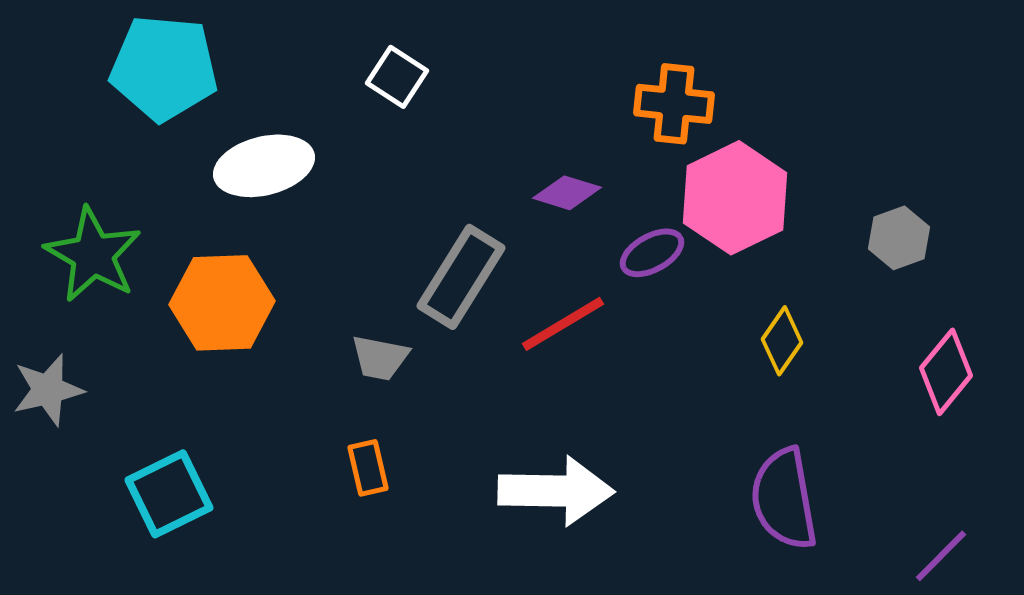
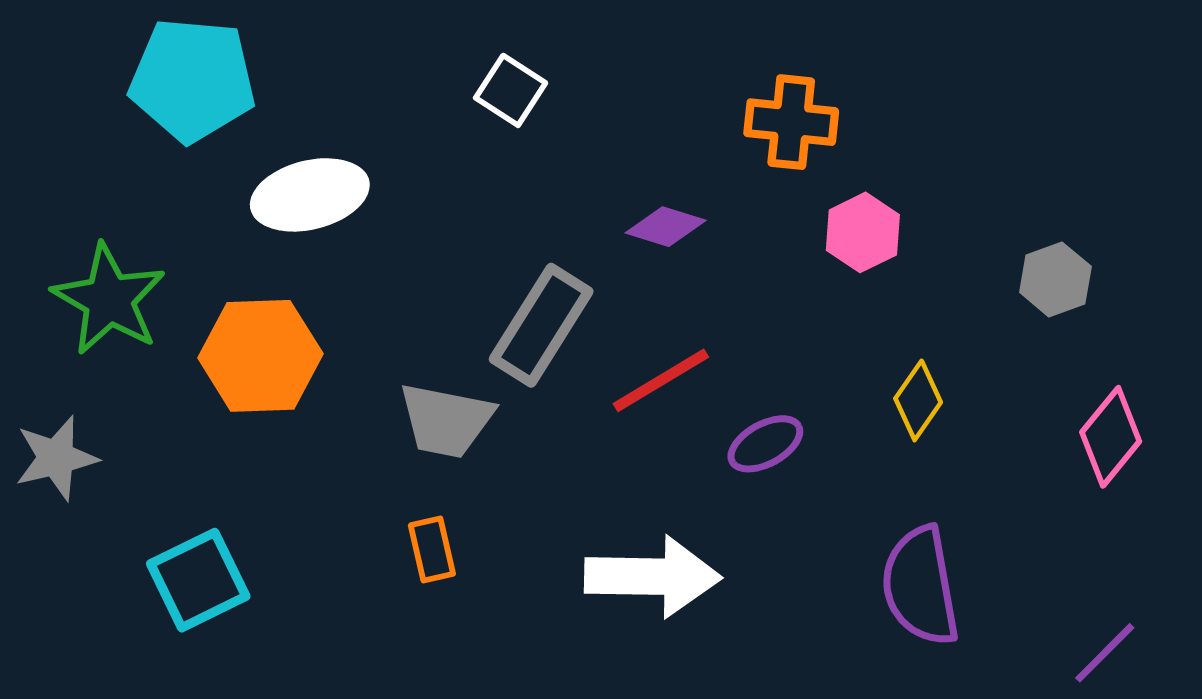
white square: (397, 77) -> (511, 90), moved
pink hexagon: (735, 198) -> (863, 232), size x0.6
purple ellipse: (652, 253) -> (765, 444), moved
gray trapezoid: (380, 358) -> (446, 420), size x1.4

